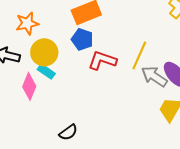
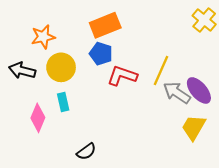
cyan rectangle: (46, 71) -> (63, 102), moved, turned 42
pink diamond: (29, 86) -> (38, 118), moved

